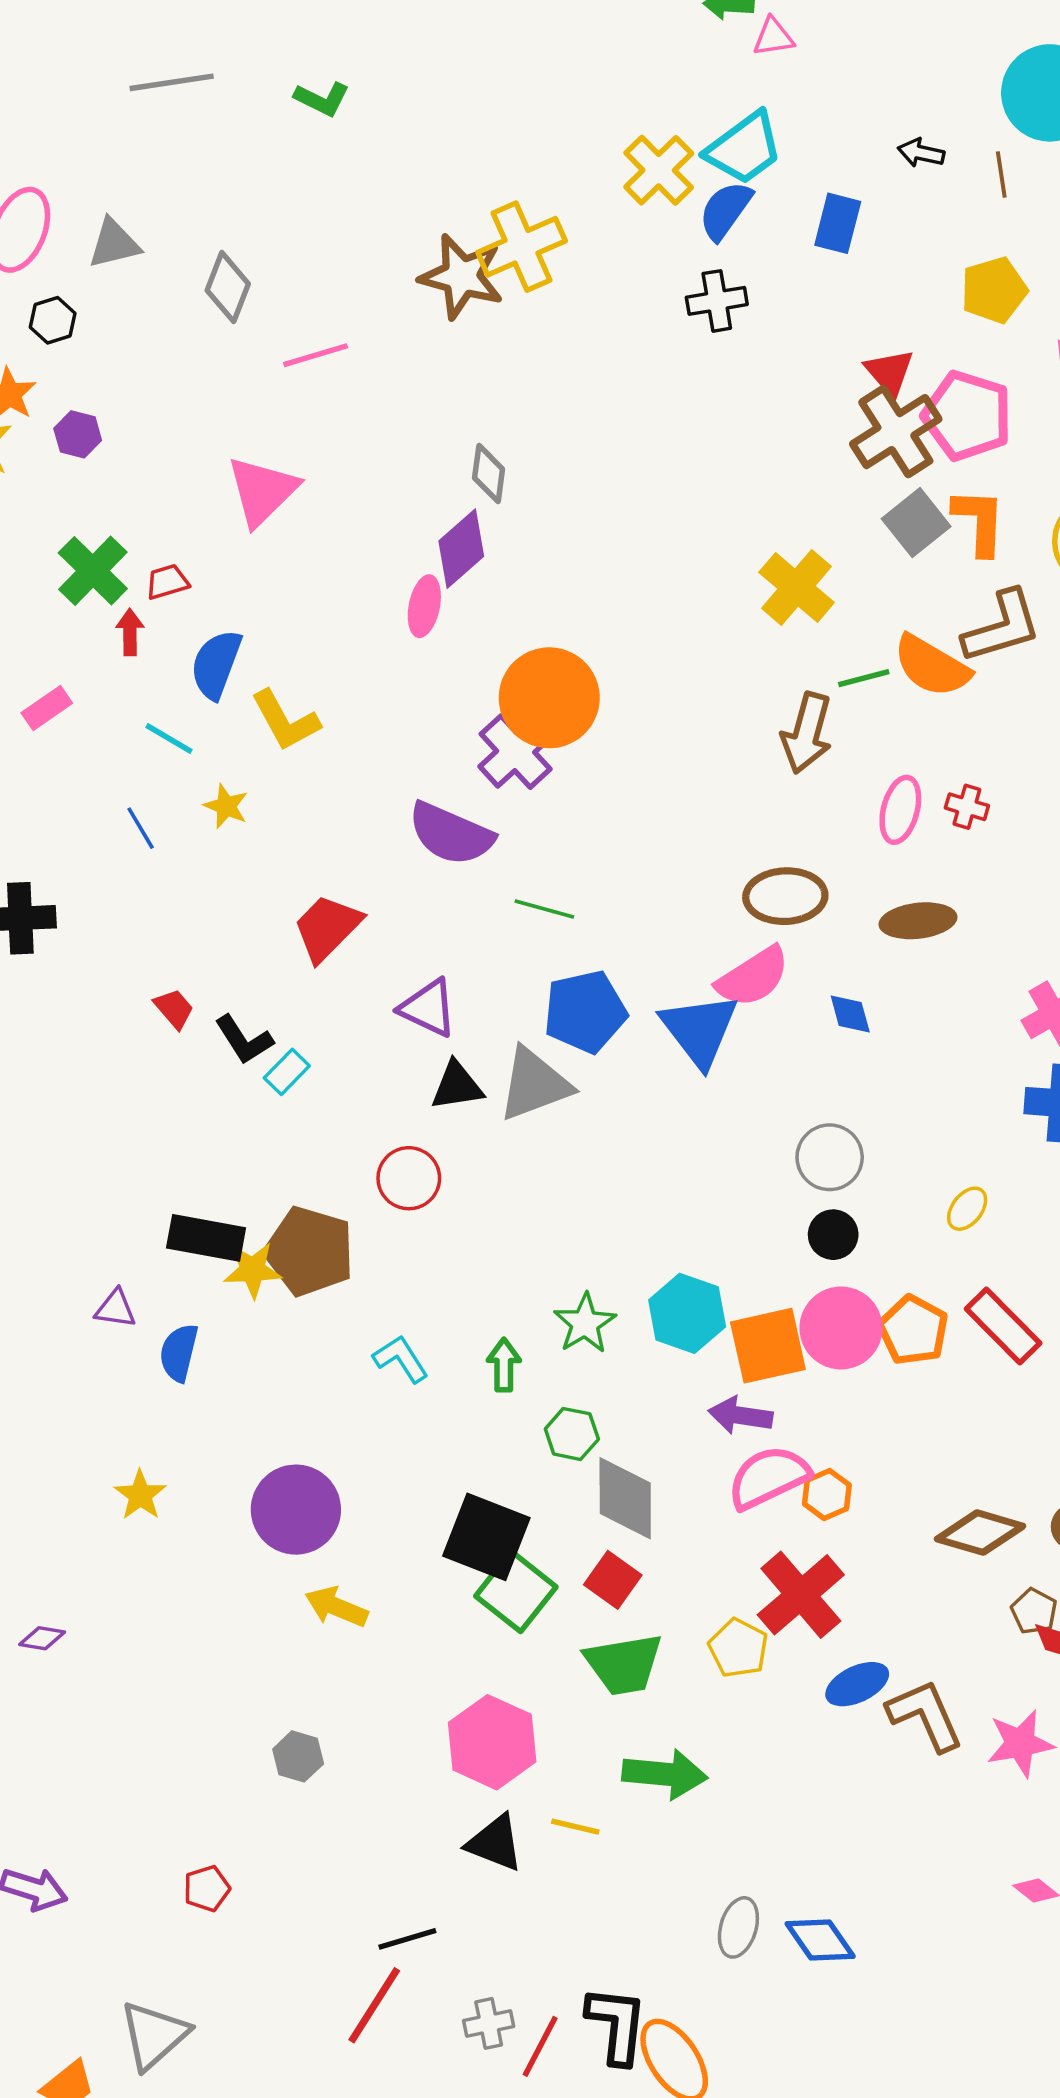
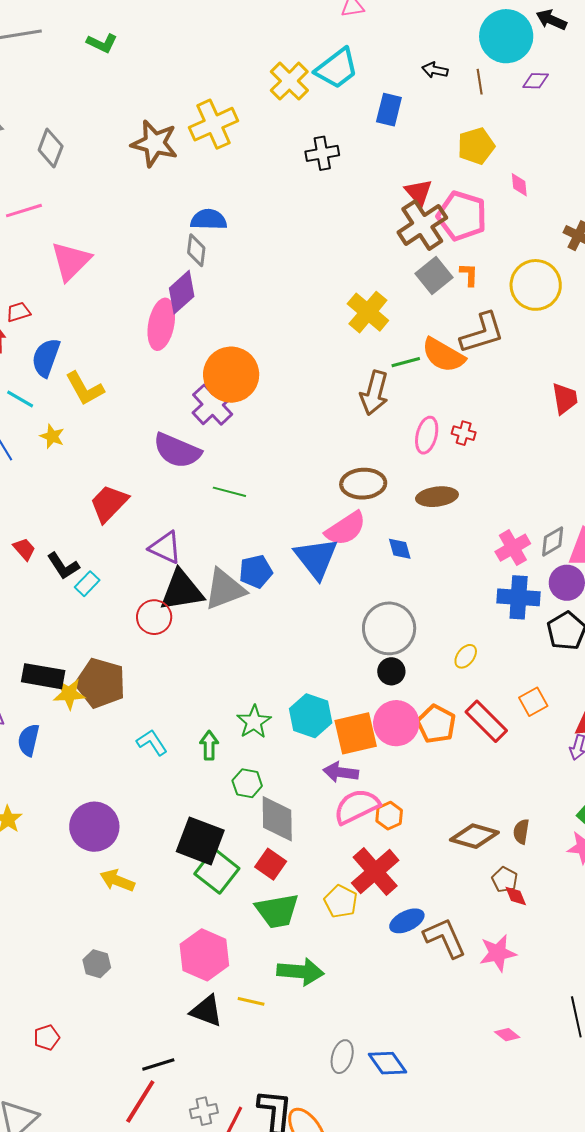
blue semicircle: (725, 210) -> (209, 220), moved, turned 57
brown star: (462, 276) -> (154, 143), moved
pink line: (316, 355) -> (24, 211), moved
orange L-shape: (979, 521) -> (469, 275), size x0.6
pink ellipse: (424, 606) -> (161, 324), size x1.5
blue pentagon: (585, 1012) -> (256, 572), moved, size x0.7
black triangle: (457, 1086) -> (182, 591), size x1.5
gray circle: (830, 1157) -> (389, 628), size x1.4
red circle: (409, 1178) -> (154, 617), moved

